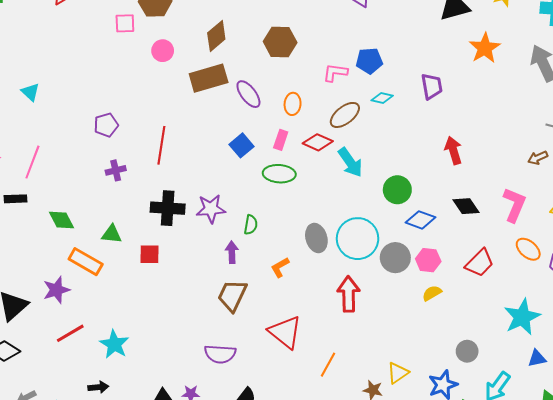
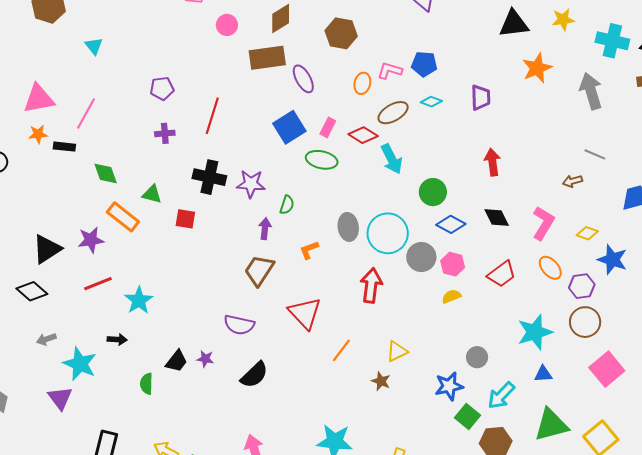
orange ellipse: (293, 104) -> (362, 83), moved
blue square: (242, 145) -> (289, 127), size x1.4
yellow triangle: (398, 373) -> (397, 351), moved

